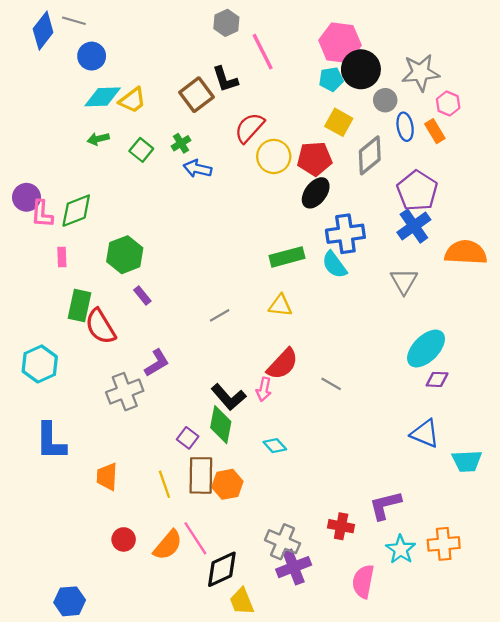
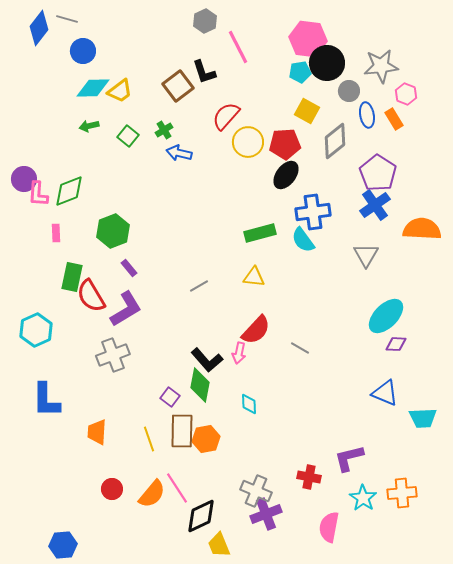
purple L-shape: (157, 363) -> (126, 309), moved, size x1.4
cyan diamond: (275, 446) -> (249, 404), turned 40

